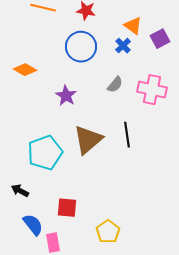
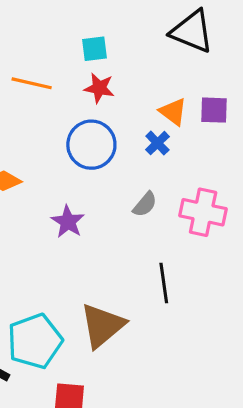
purple square: (160, 39) -> (214, 110), moved, turned 30
brown triangle: (88, 140) -> (102, 325), moved
cyan pentagon: (45, 153) -> (35, 341), moved

